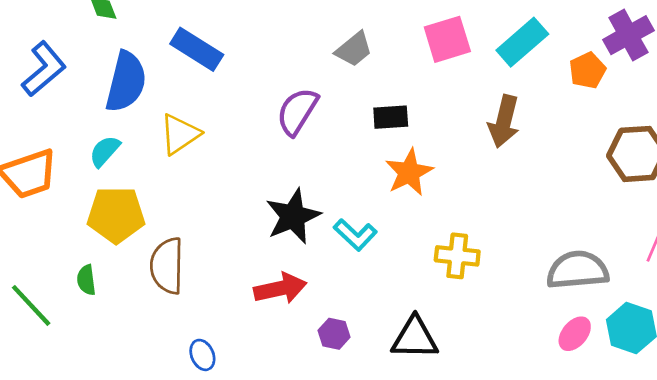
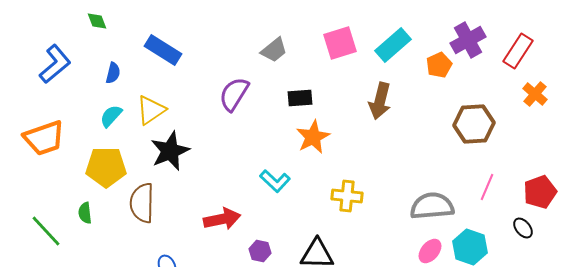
blue semicircle: (126, 82) -> (113, 73), size x0.5
cyan semicircle: (105, 151) -> (111, 116), moved
black star: (293, 216) -> (170, 151), moved

